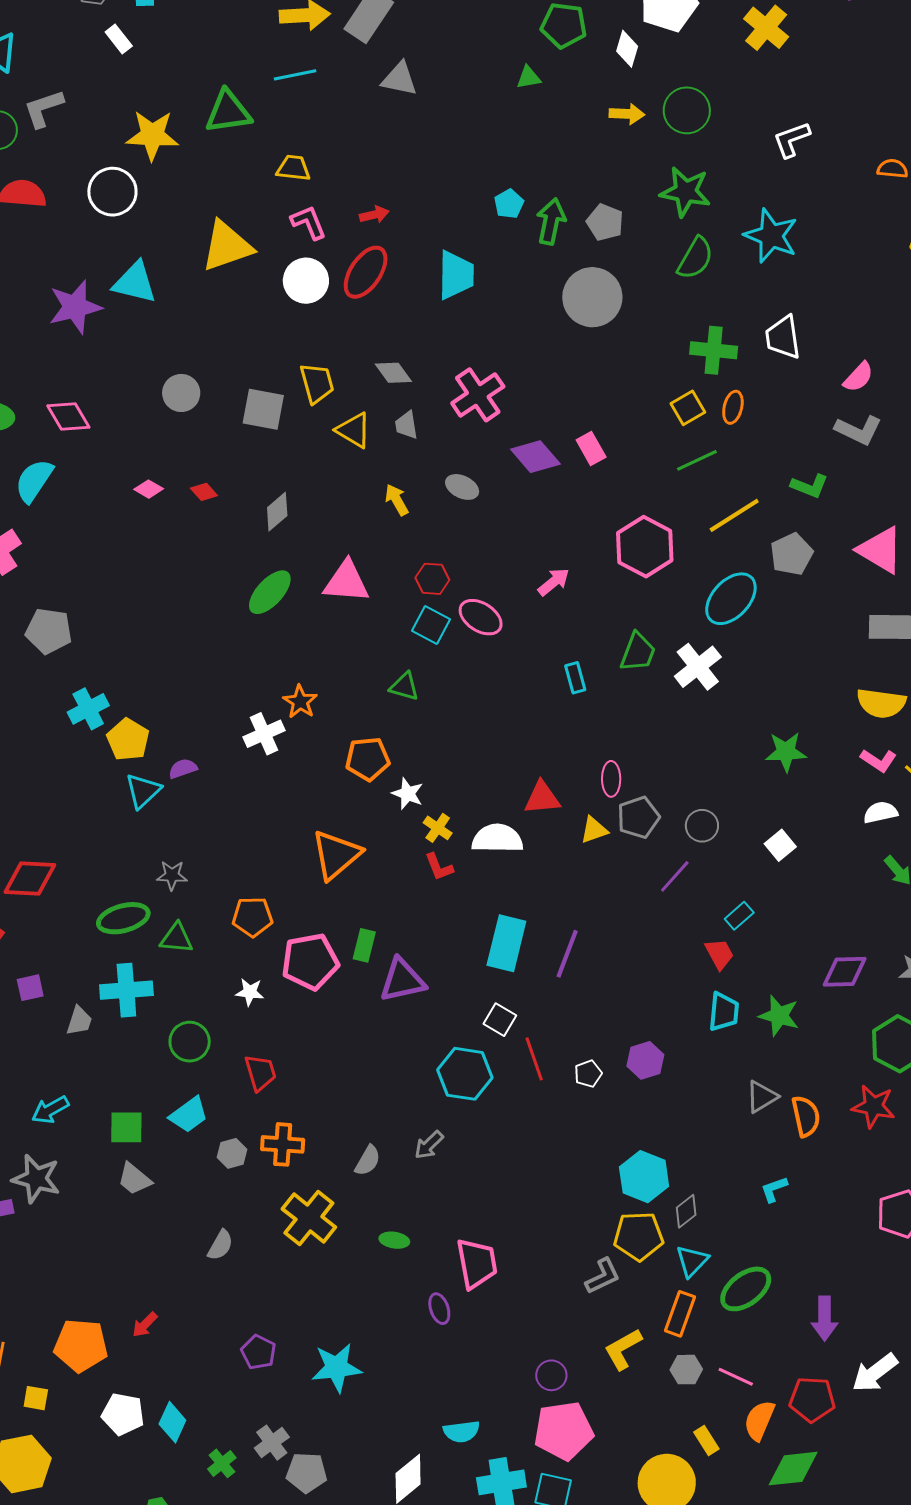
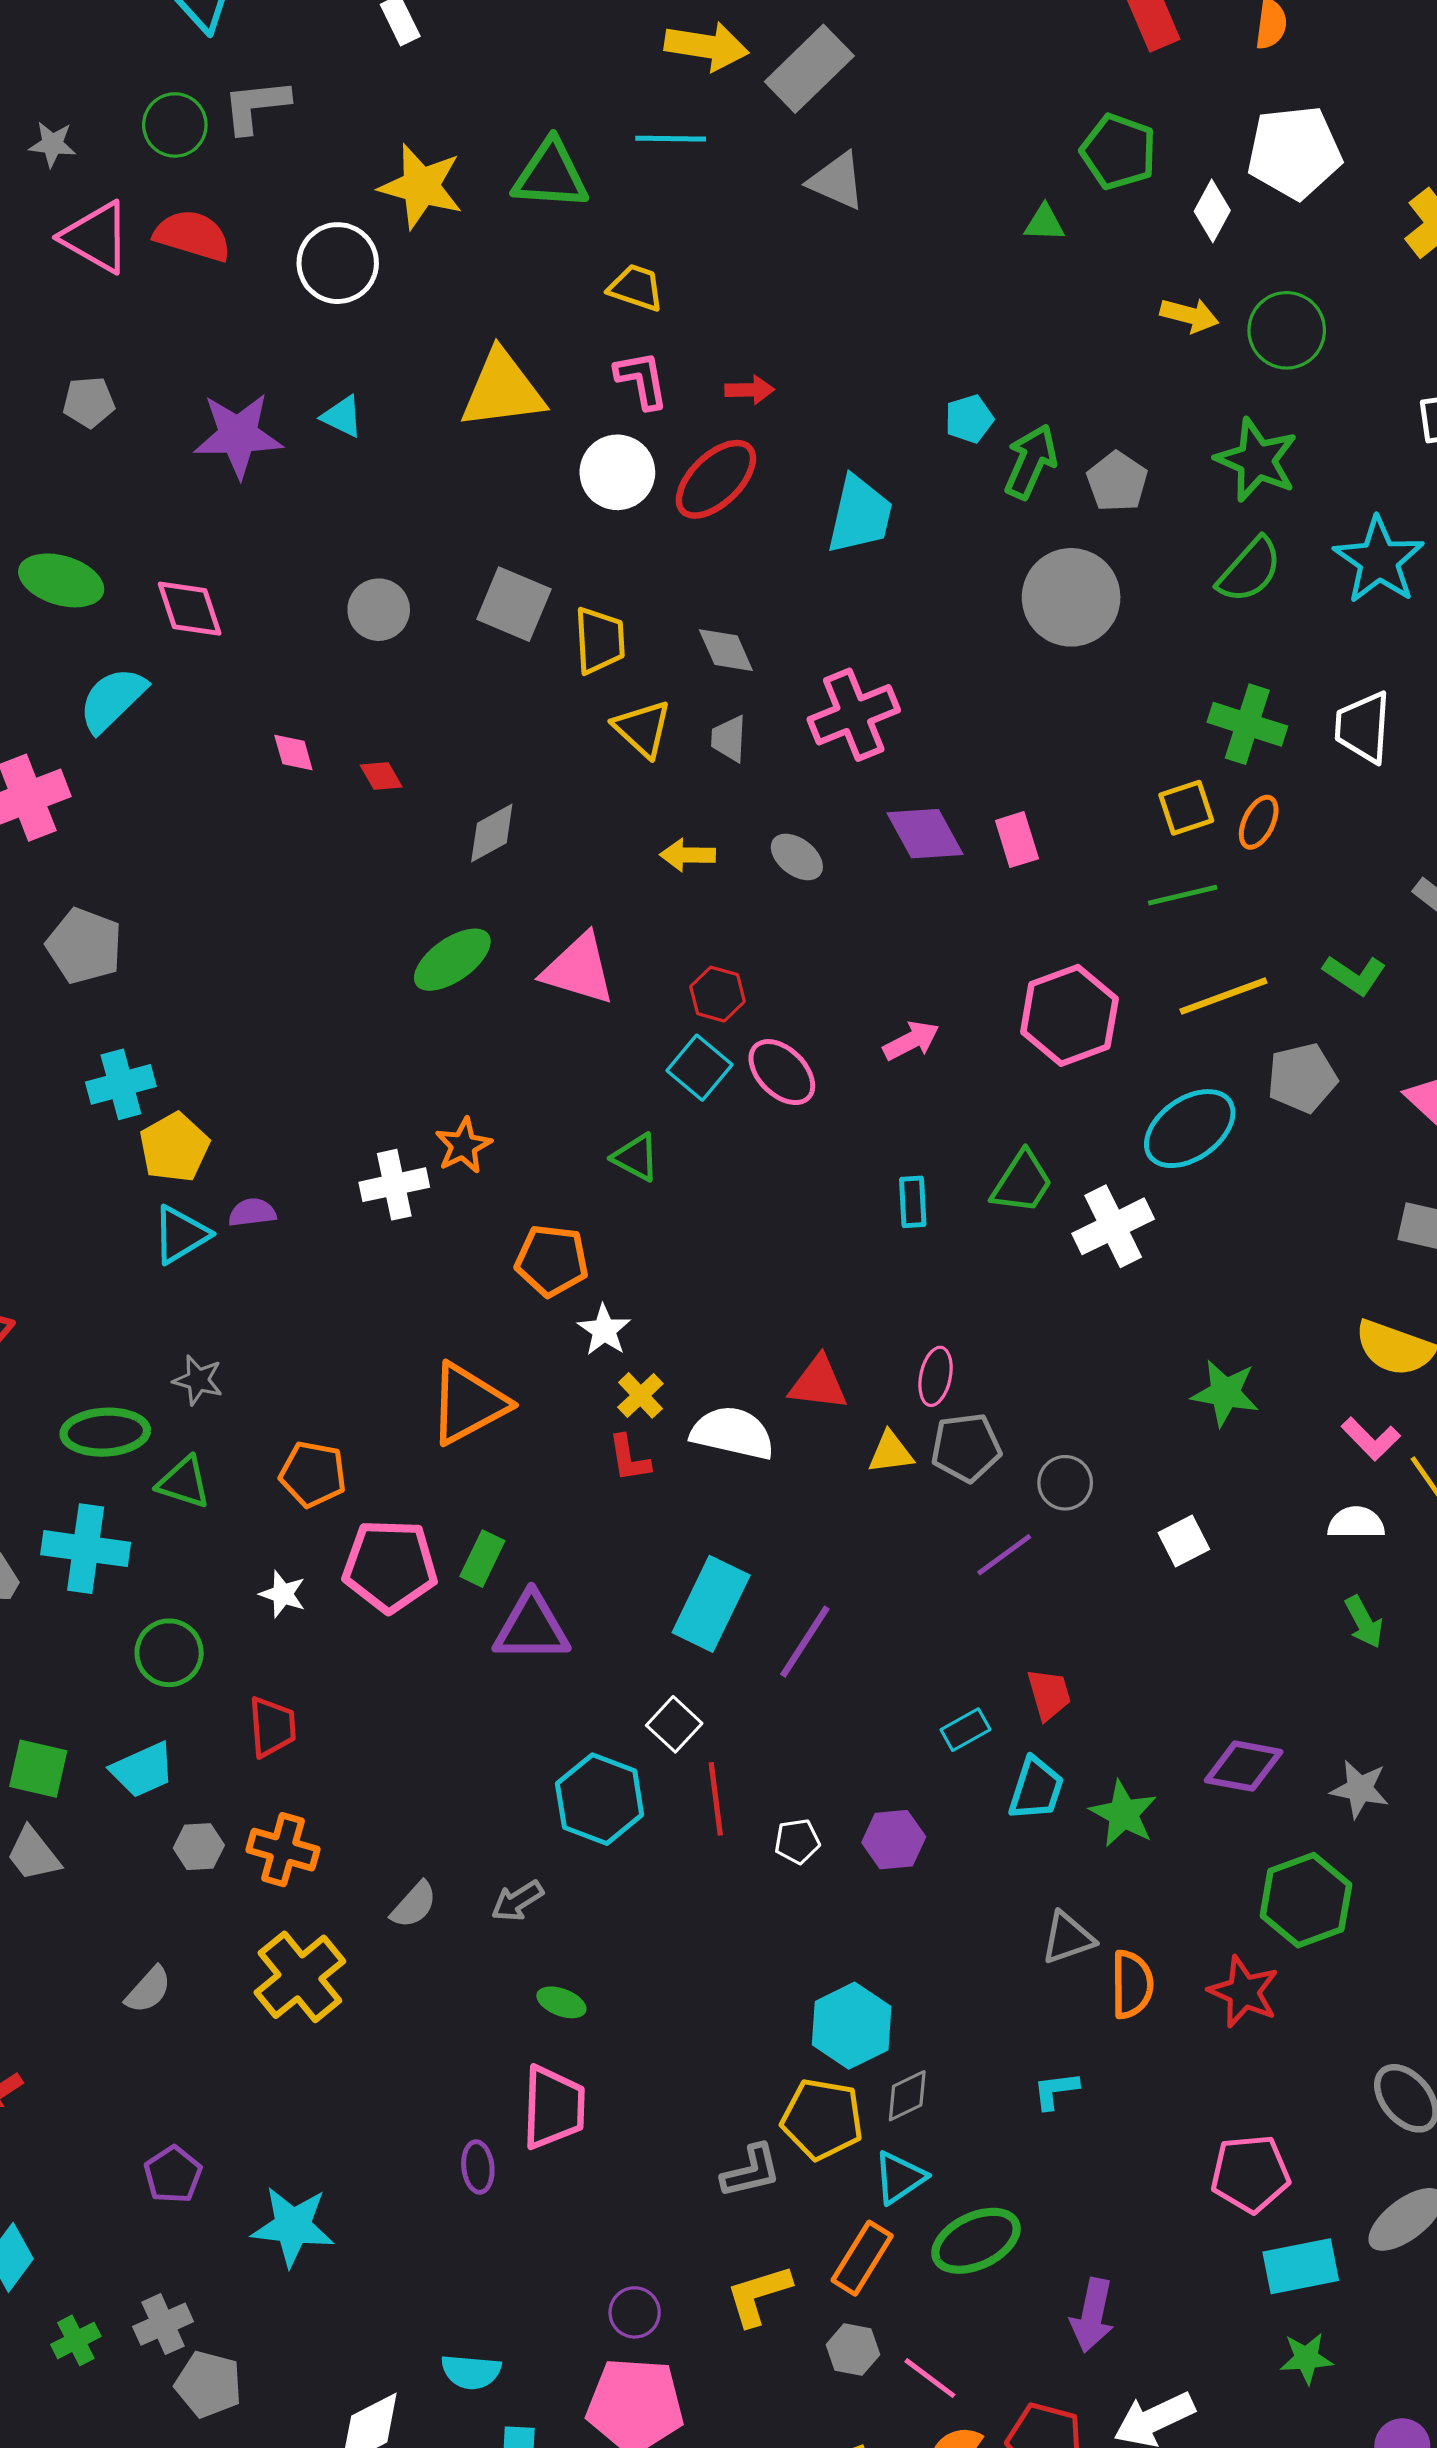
cyan triangle: (135, 282) -> (342, 416), size x0.6
gray square: (263, 409) -> (514, 604), moved
pink diamond: (149, 489) -> (293, 752), turned 32
yellow arrow: (397, 500) -> (688, 855), turned -72
cyan rectangle: (739, 916) -> (966, 1730), moved
green ellipse: (394, 1240) -> (561, 2002), moved

